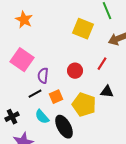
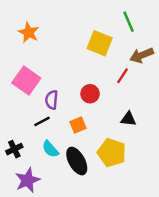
red line: (102, 64) -> (122, 76), moved
orange square: (56, 97) -> (78, 125), moved
yellow pentagon: (84, 105) -> (112, 153), moved

